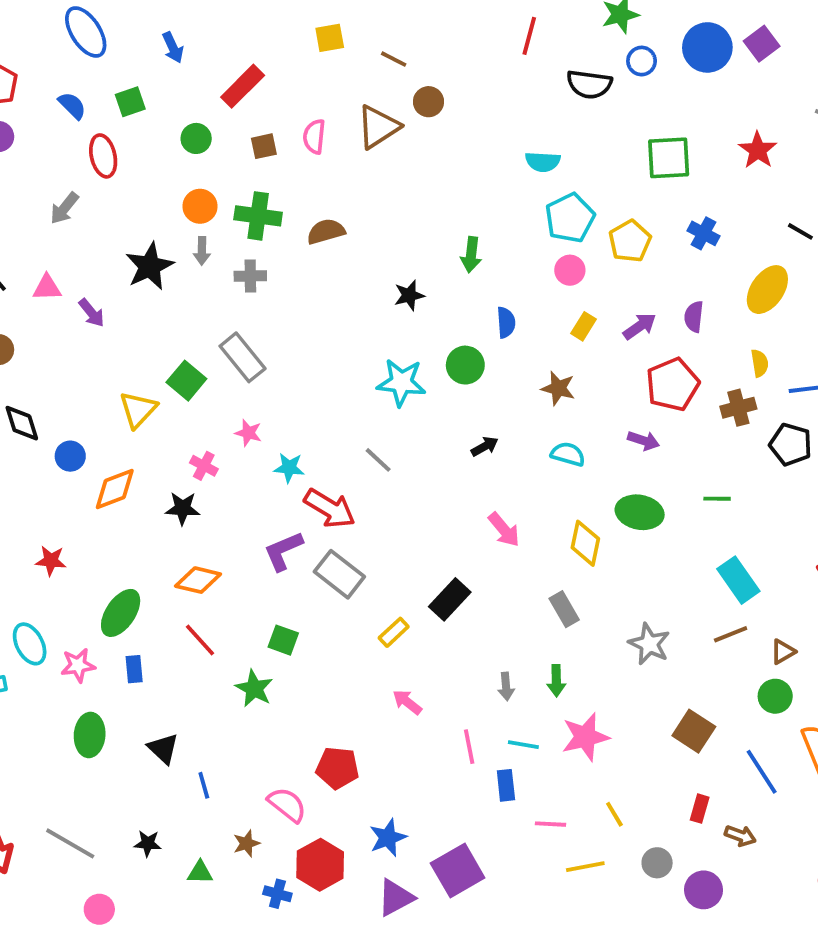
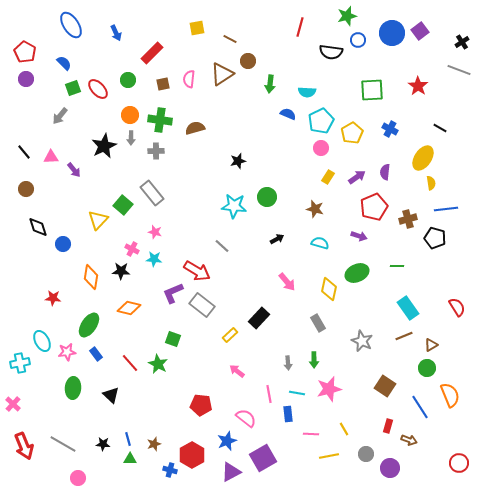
green square: (130, 102) -> (73, 88), moved
red ellipse: (103, 156) -> (98, 89), moved, turned -30
green arrow: (471, 255) -> (270, 84), moved
blue semicircle: (506, 322) -> (288, 114), moved, turned -63
yellow semicircle: (760, 363) -> (431, 183), moved
cyan star: (289, 468) -> (154, 259), moved
orange diamond: (115, 489) -> (91, 277), moved, turned -60
green ellipse: (640, 512) -> (357, 273), turned -35
red line: (200, 640) -> (130, 363), moved
blue rectangle: (134, 669) -> (96, 354), turned -32
blue line: (204, 785) -> (128, 439), moved
pink semicircle: (287, 805) -> (246, 418), moved

